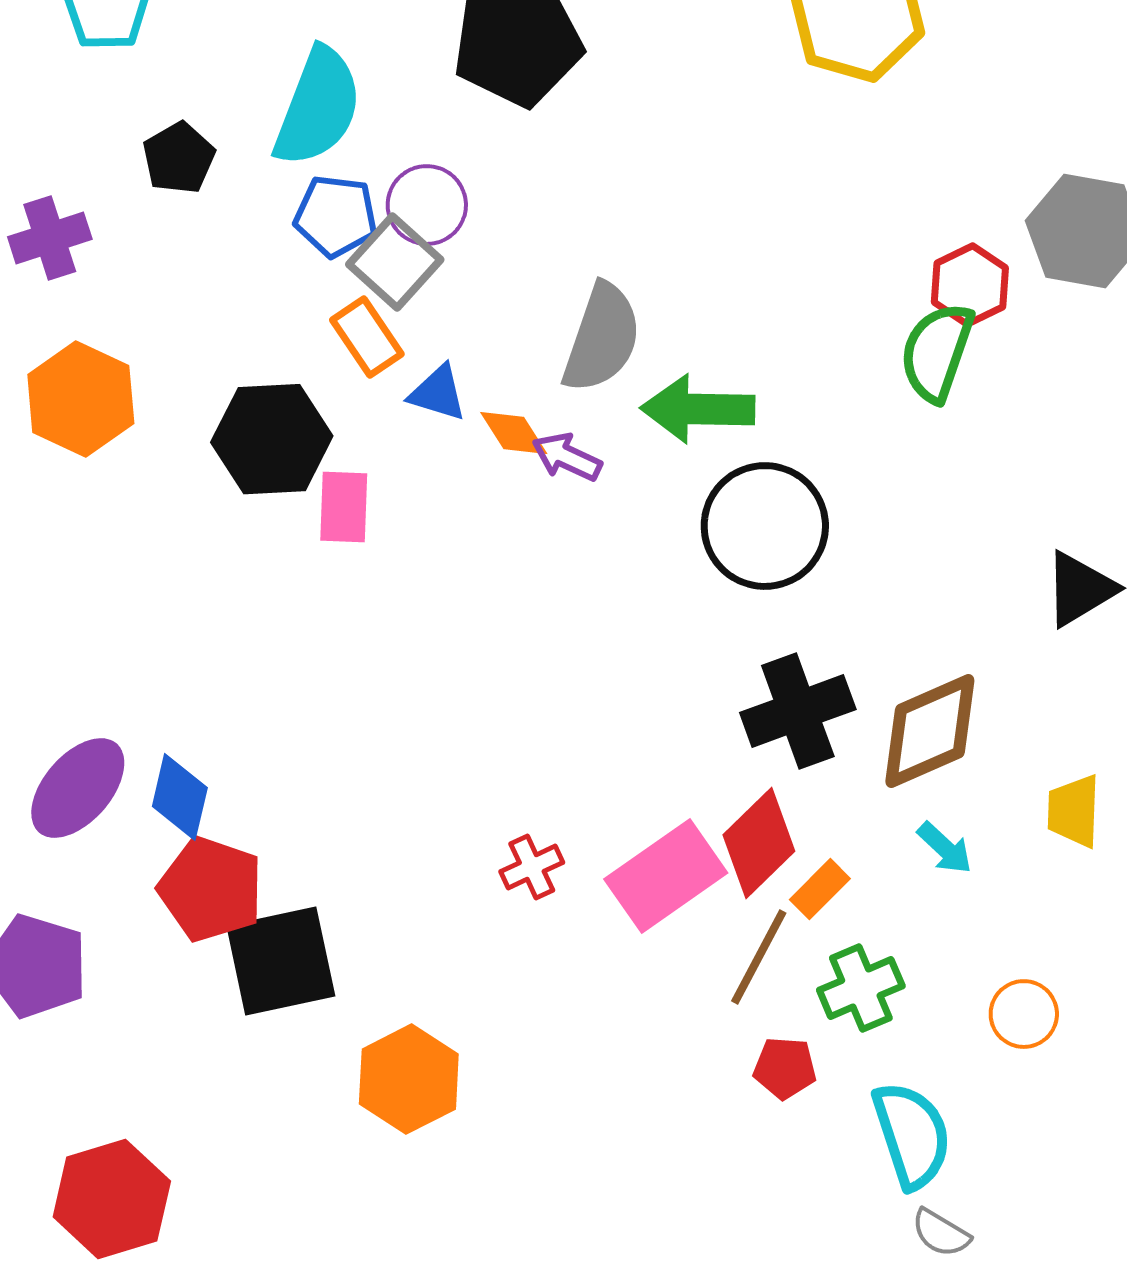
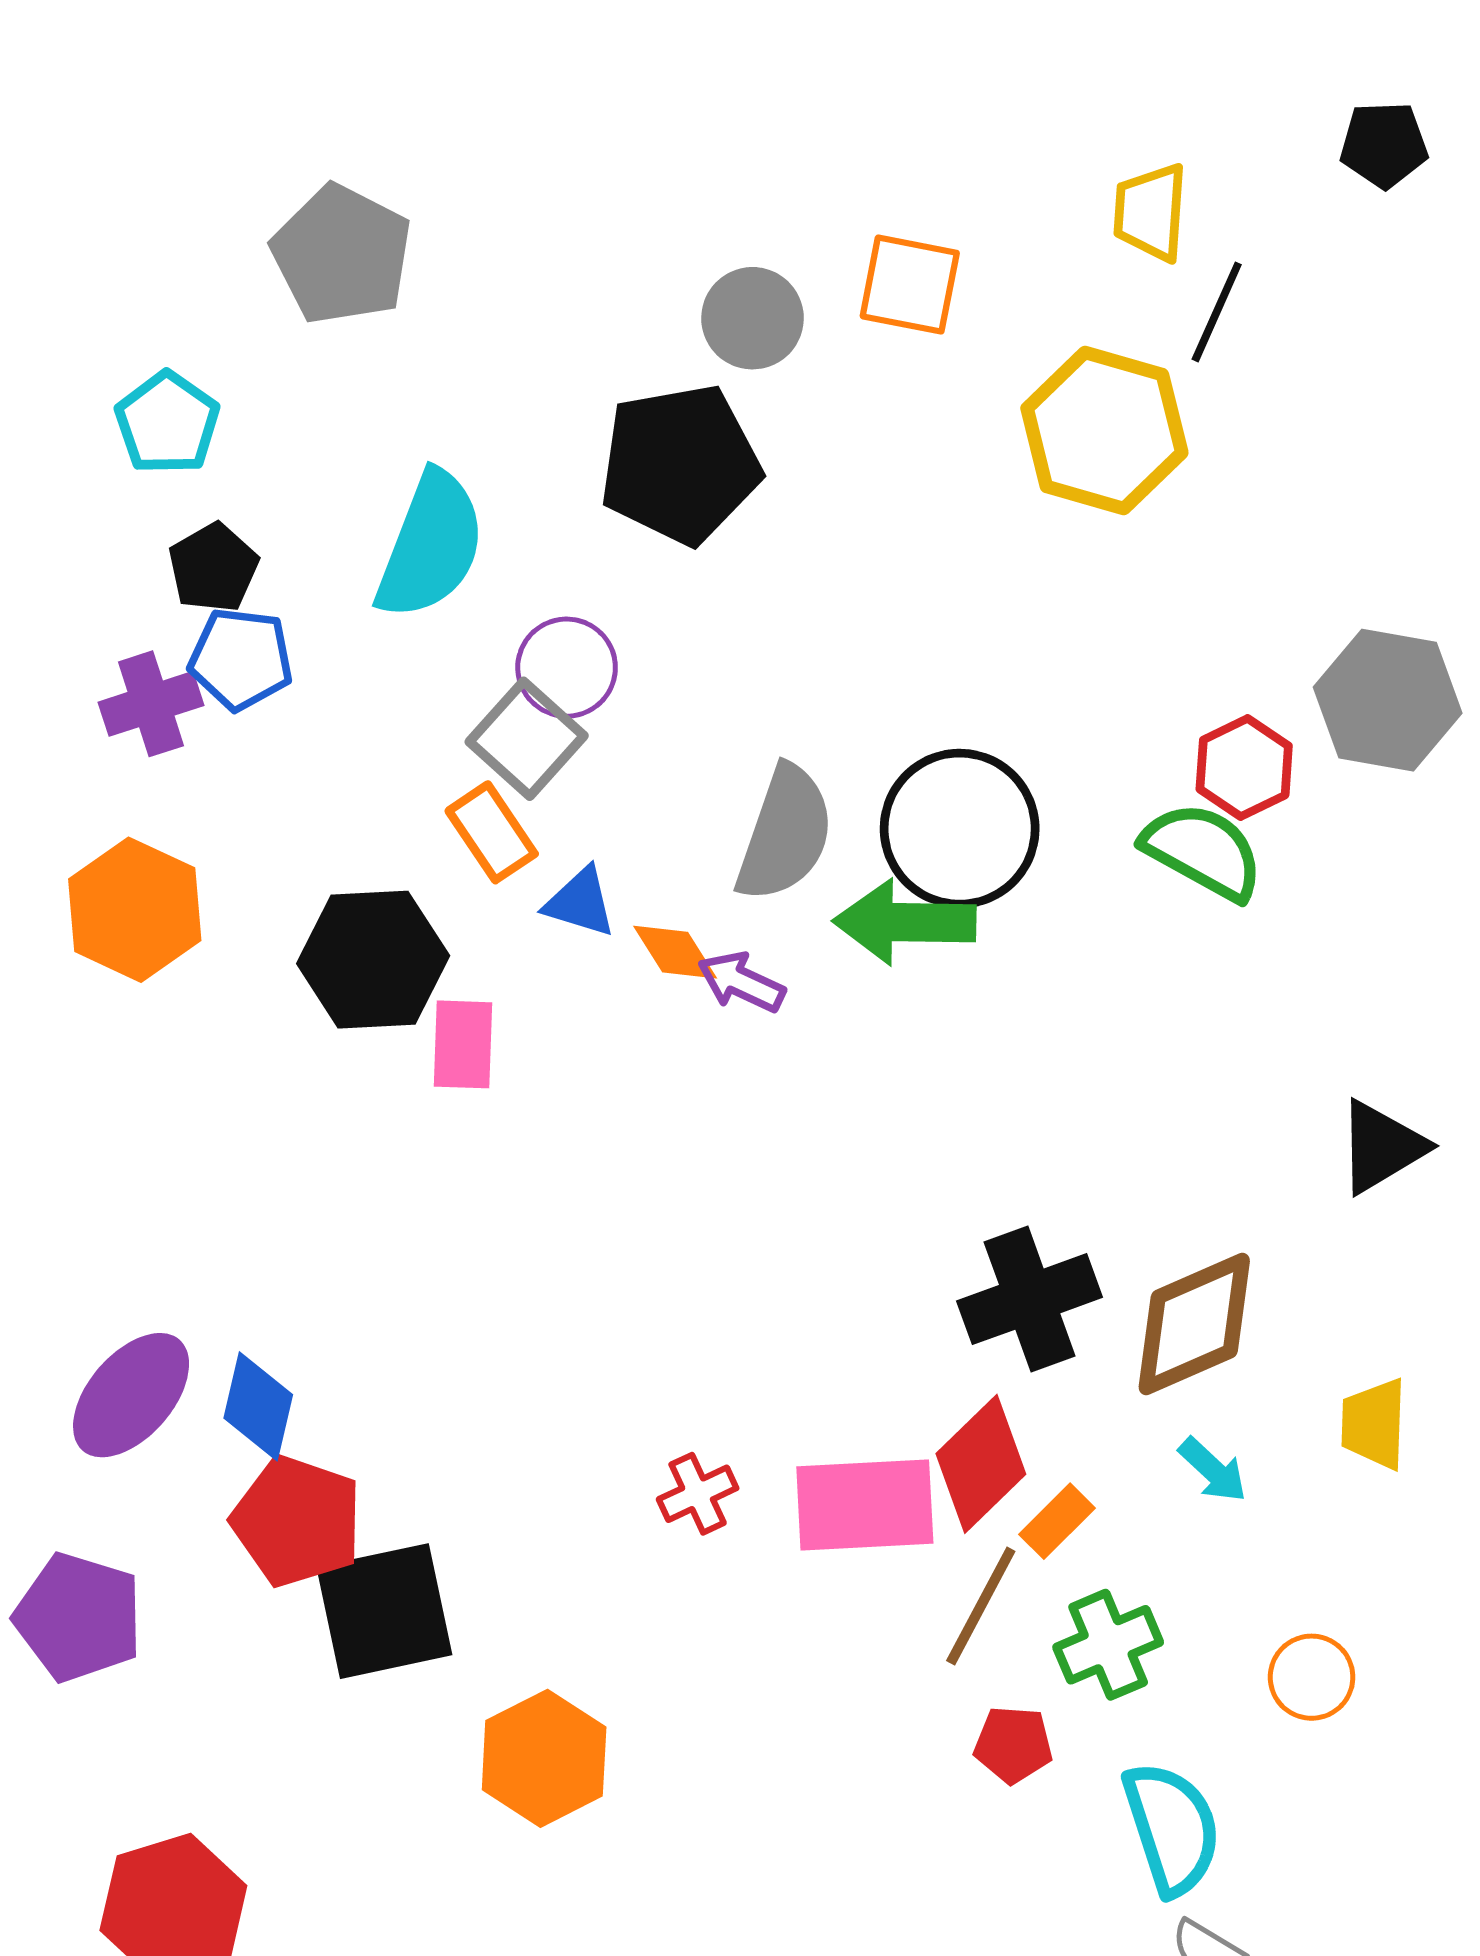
black pentagon: (179, 158) -> (213, 568), moved
blue pentagon: (336, 216) -> (241, 659), moved
purple cross: (50, 238) -> (151, 704), moved
green semicircle: (937, 352) -> (1203, 851), turned 100
black circle: (765, 526) -> (960, 829), moved
pink rectangle: (666, 876) -> (865, 1505), turned 32

